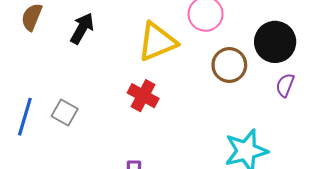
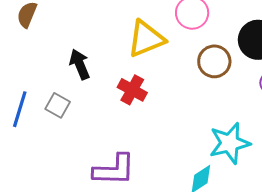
black arrow: (82, 28) -> (80, 64), moved, turned -52

